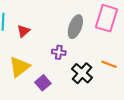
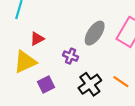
red triangle: (23, 31) -> (37, 39), moved

